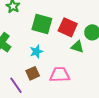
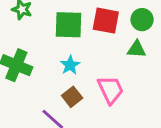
green triangle: (77, 47) -> (137, 49), moved
pink trapezoid: (60, 75) -> (110, 90), turned 80

